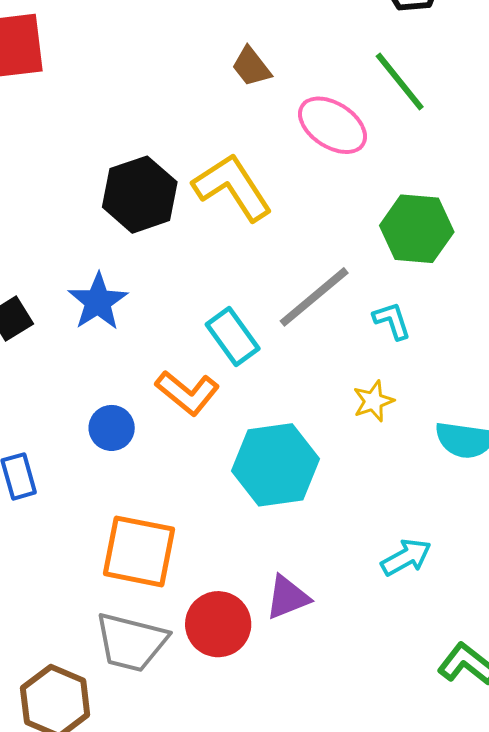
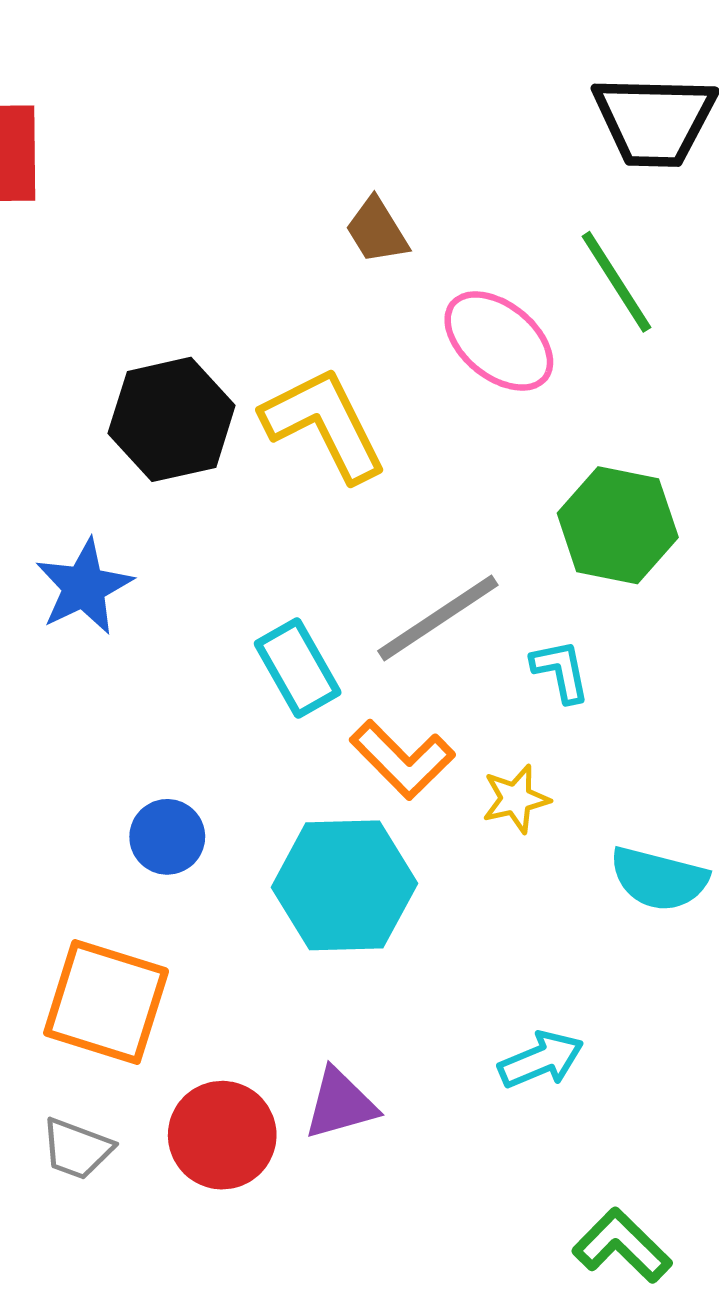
orange L-shape: (187, 393) -> (402, 760), moved
blue circle: (112, 428) -> (167, 837), moved
gray trapezoid: (131, 642) -> (77, 1149), size x0.6

